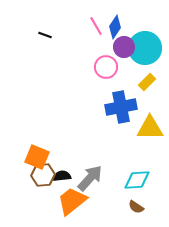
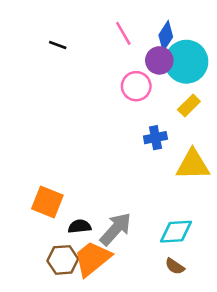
blue diamond: (115, 27) -> (166, 36), moved
blue cross: (121, 107) -> (155, 138), size x0.6
brown hexagon: (43, 175) -> (63, 260), moved

